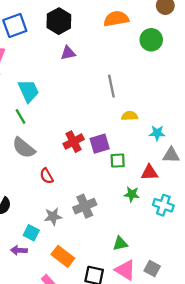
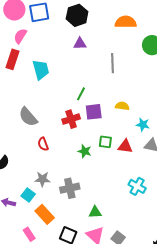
gray line: (111, 86) -> (112, 63), moved
green line: (21, 116) -> (81, 94), moved, turned 48
purple square: (100, 144) -> (94, 112), moved
red triangle: (149, 173) -> (125, 146), moved
green star: (132, 194) -> (85, 151), moved
gray cross: (85, 206) -> (70, 188), moved
cyan square: (31, 233) -> (28, 195), moved

